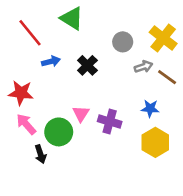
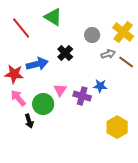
blue arrow: (51, 61) -> (37, 64), moved, size x1.5
blue star: (150, 108) -> (100, 86), moved
yellow hexagon: (155, 142) -> (117, 127), moved

